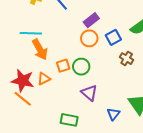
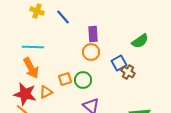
purple rectangle: (91, 20) -> (93, 34), turned -56
blue square: (113, 37) -> (119, 63), moved
orange arrow: (40, 49) -> (31, 68), moved

